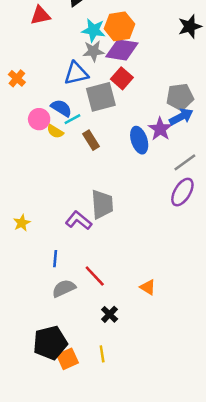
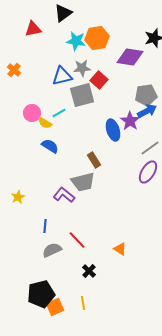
purple diamond: (122, 50) -> (130, 57), moved
gray star: (93, 51) -> (82, 68), moved
orange cross: (17, 78) -> (14, 70), moved
blue semicircle: (61, 108) -> (50, 146), moved
brown rectangle: (91, 140) -> (94, 160), moved
gray trapezoid: (102, 204) -> (83, 182), turned 80

